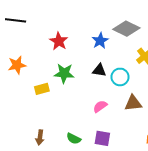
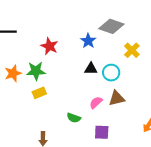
green star: (64, 73) -> (36, 71), moved
brown triangle: (133, 103) -> (117, 98), moved
green semicircle: (74, 139) -> (74, 118), moved

